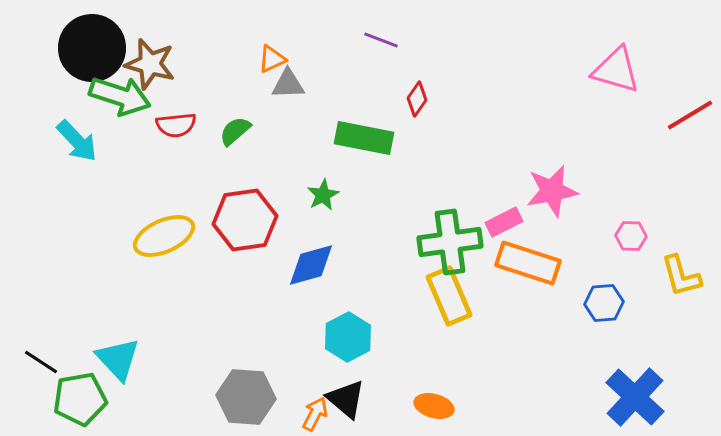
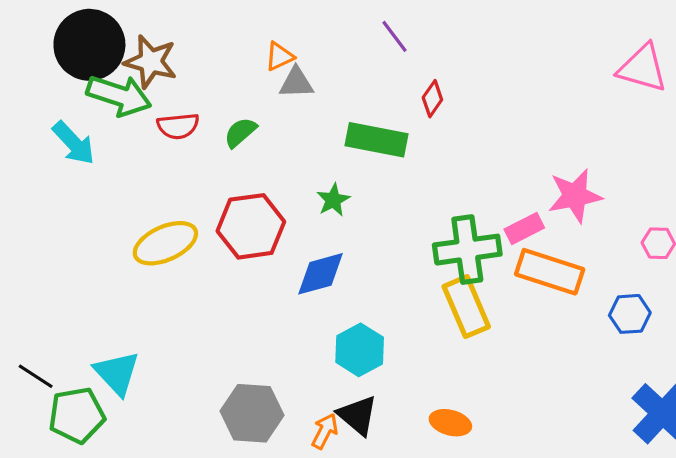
purple line: (381, 40) -> (394, 36), turned 32

